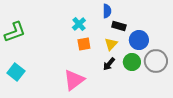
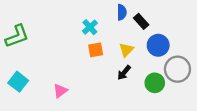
black rectangle: (119, 26) -> (141, 21), moved, turned 32
green circle: (132, 62) -> (155, 83), moved
pink triangle: (74, 80) -> (60, 91), moved, size x0.6

